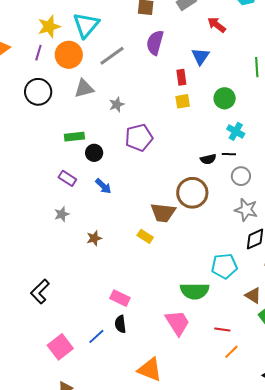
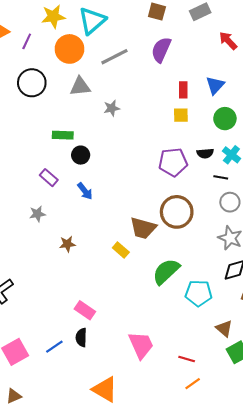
purple line: (38, 53) -> (27, 41), moved
blue triangle: (200, 56) -> (215, 85), moved
purple pentagon: (139, 138) -> (173, 162), moved
black semicircle: (208, 159) -> (205, 153), moved
green semicircle: (195, 291) -> (166, 271), moved, turned 128

